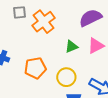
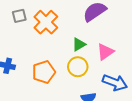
pink triangle: (96, 46) -> (105, 52), moved
yellow circle: (66, 77) -> (78, 67), moved

